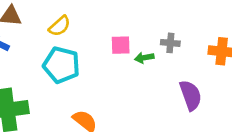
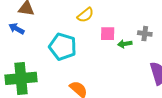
yellow semicircle: (60, 26) -> (85, 15), moved

